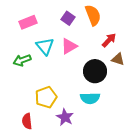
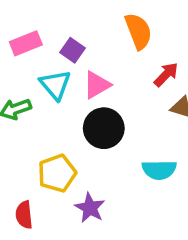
purple square: (68, 18) -> (73, 50), moved
black circle: (95, 71) -> (104, 128), moved
cyan semicircle: (90, 98) -> (159, 170), moved

